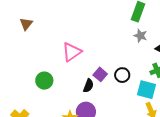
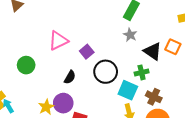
purple square: (100, 74) -> (87, 52), moved
black circle: (122, 75) -> (106, 72), size x1.5

